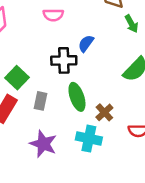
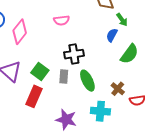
blue semicircle: (86, 43) -> (112, 35), moved
gray rectangle: (41, 101) -> (64, 77), moved
brown cross: (104, 112) -> (118, 89), moved

